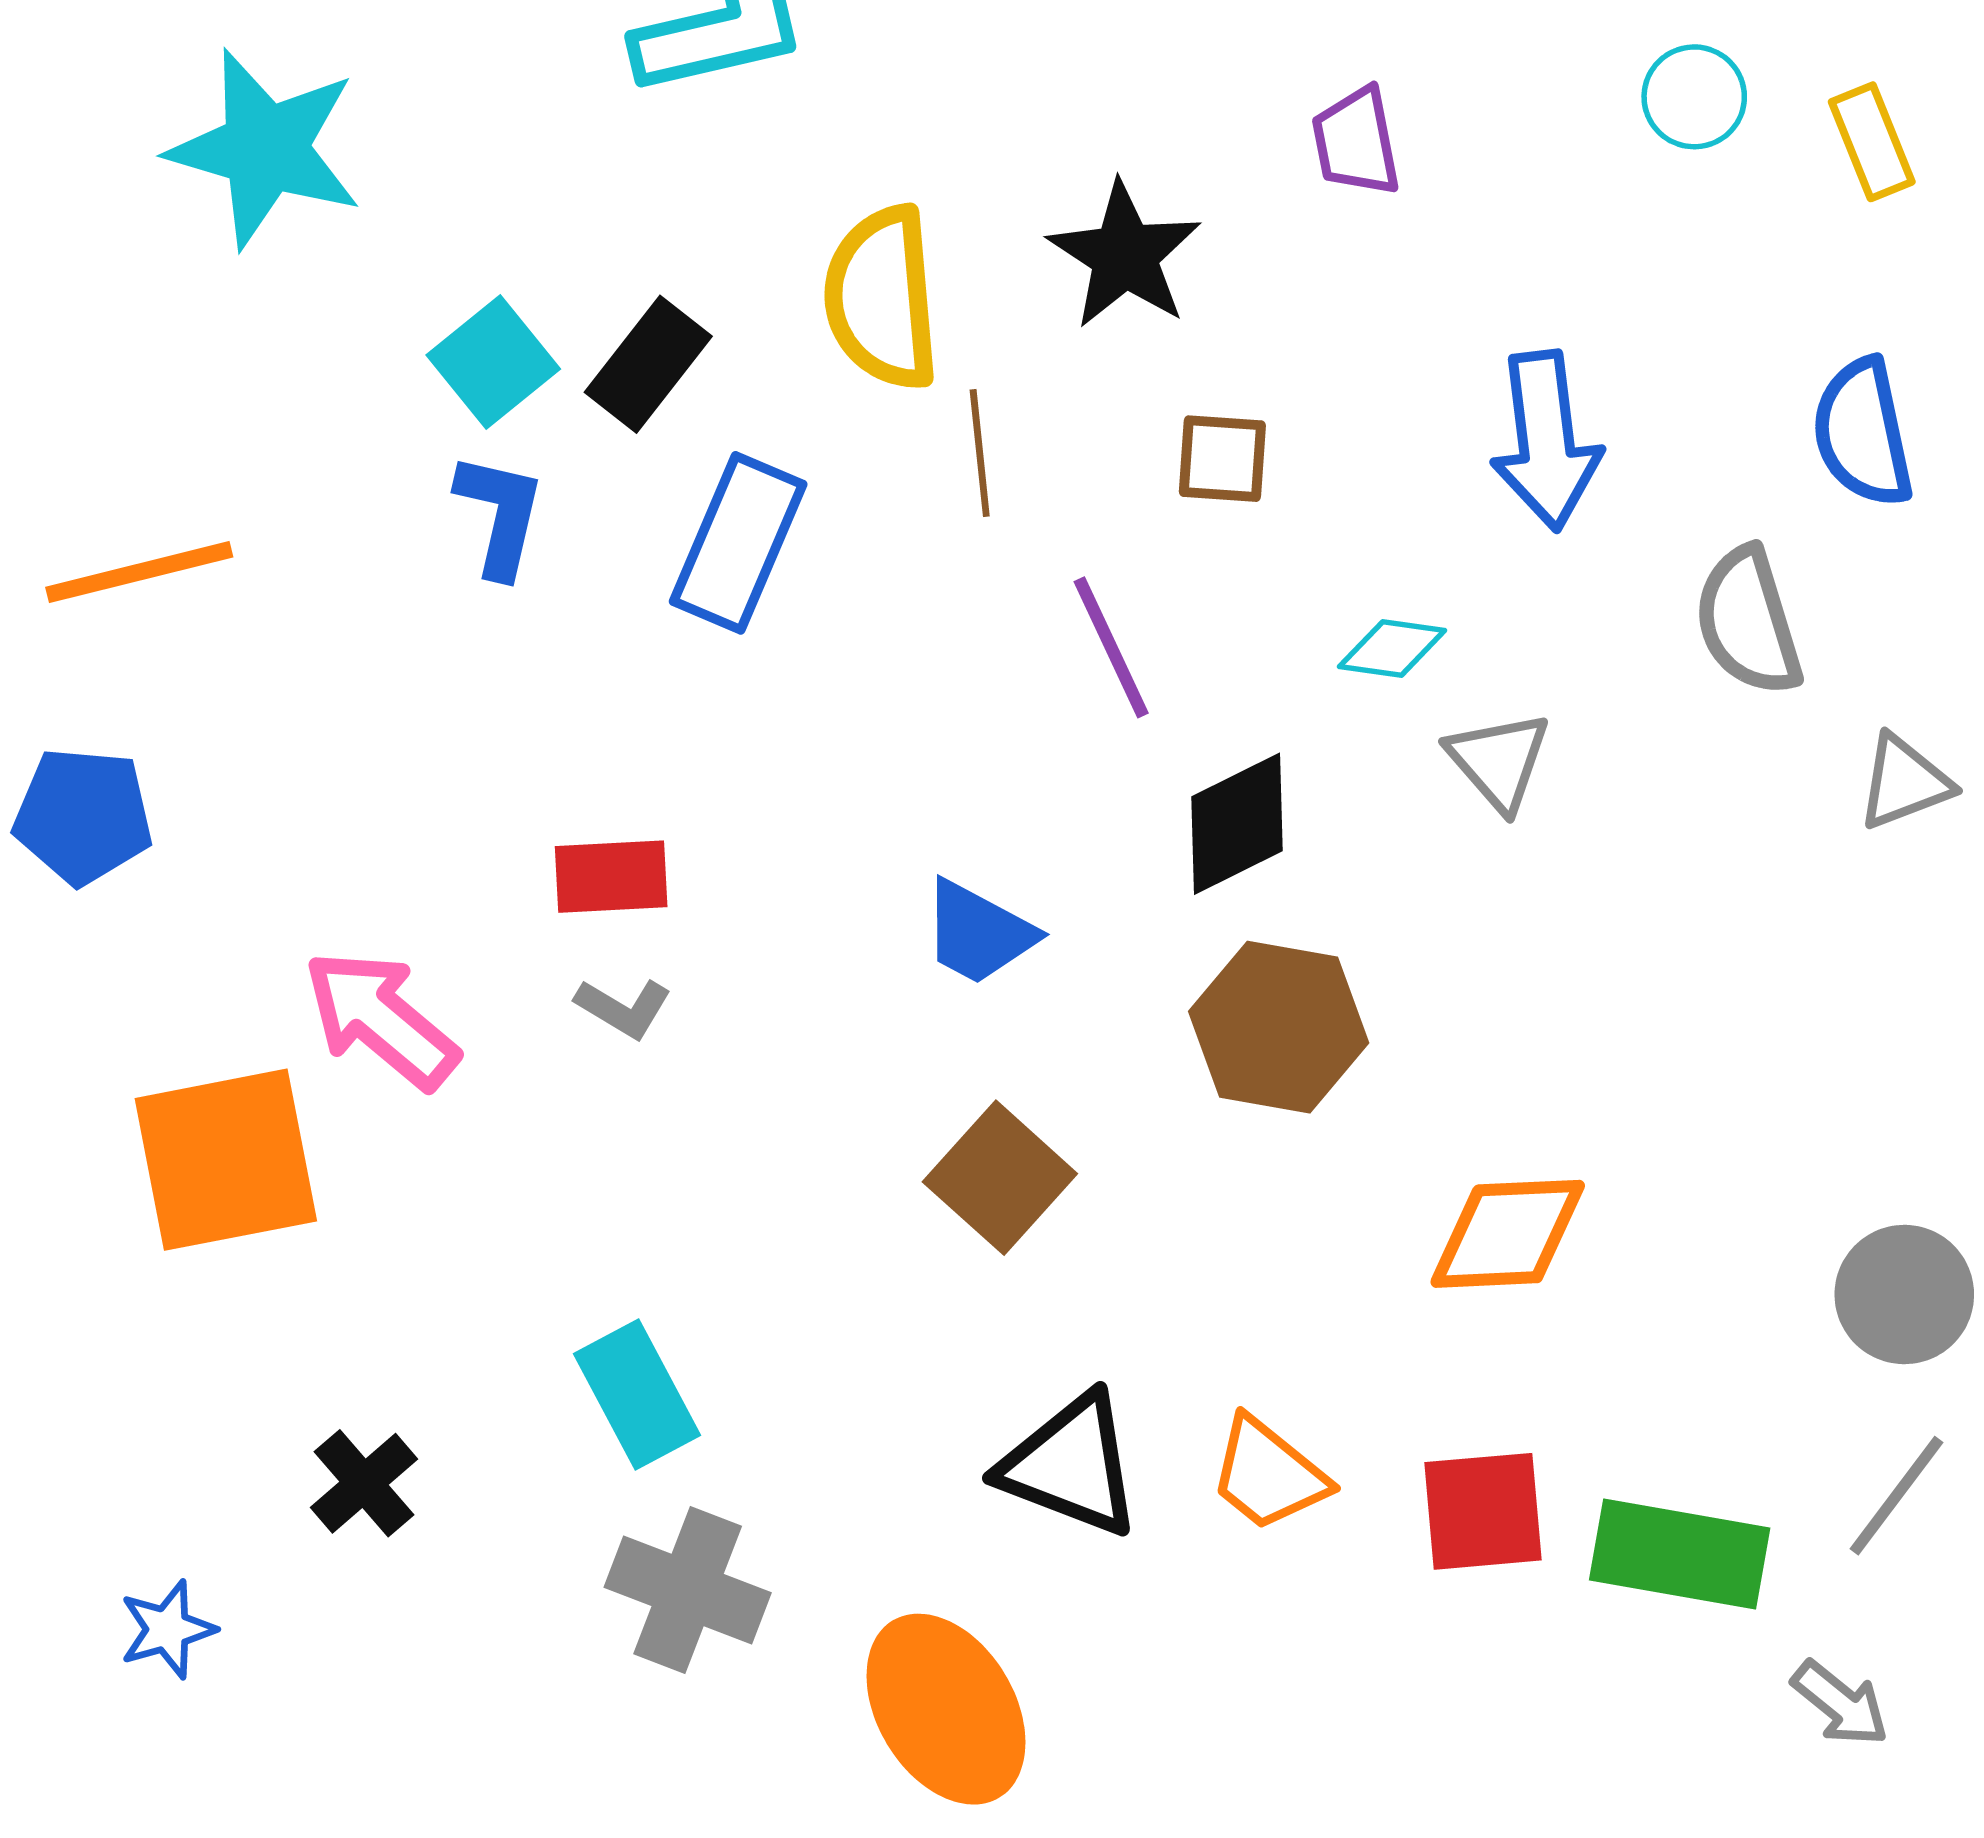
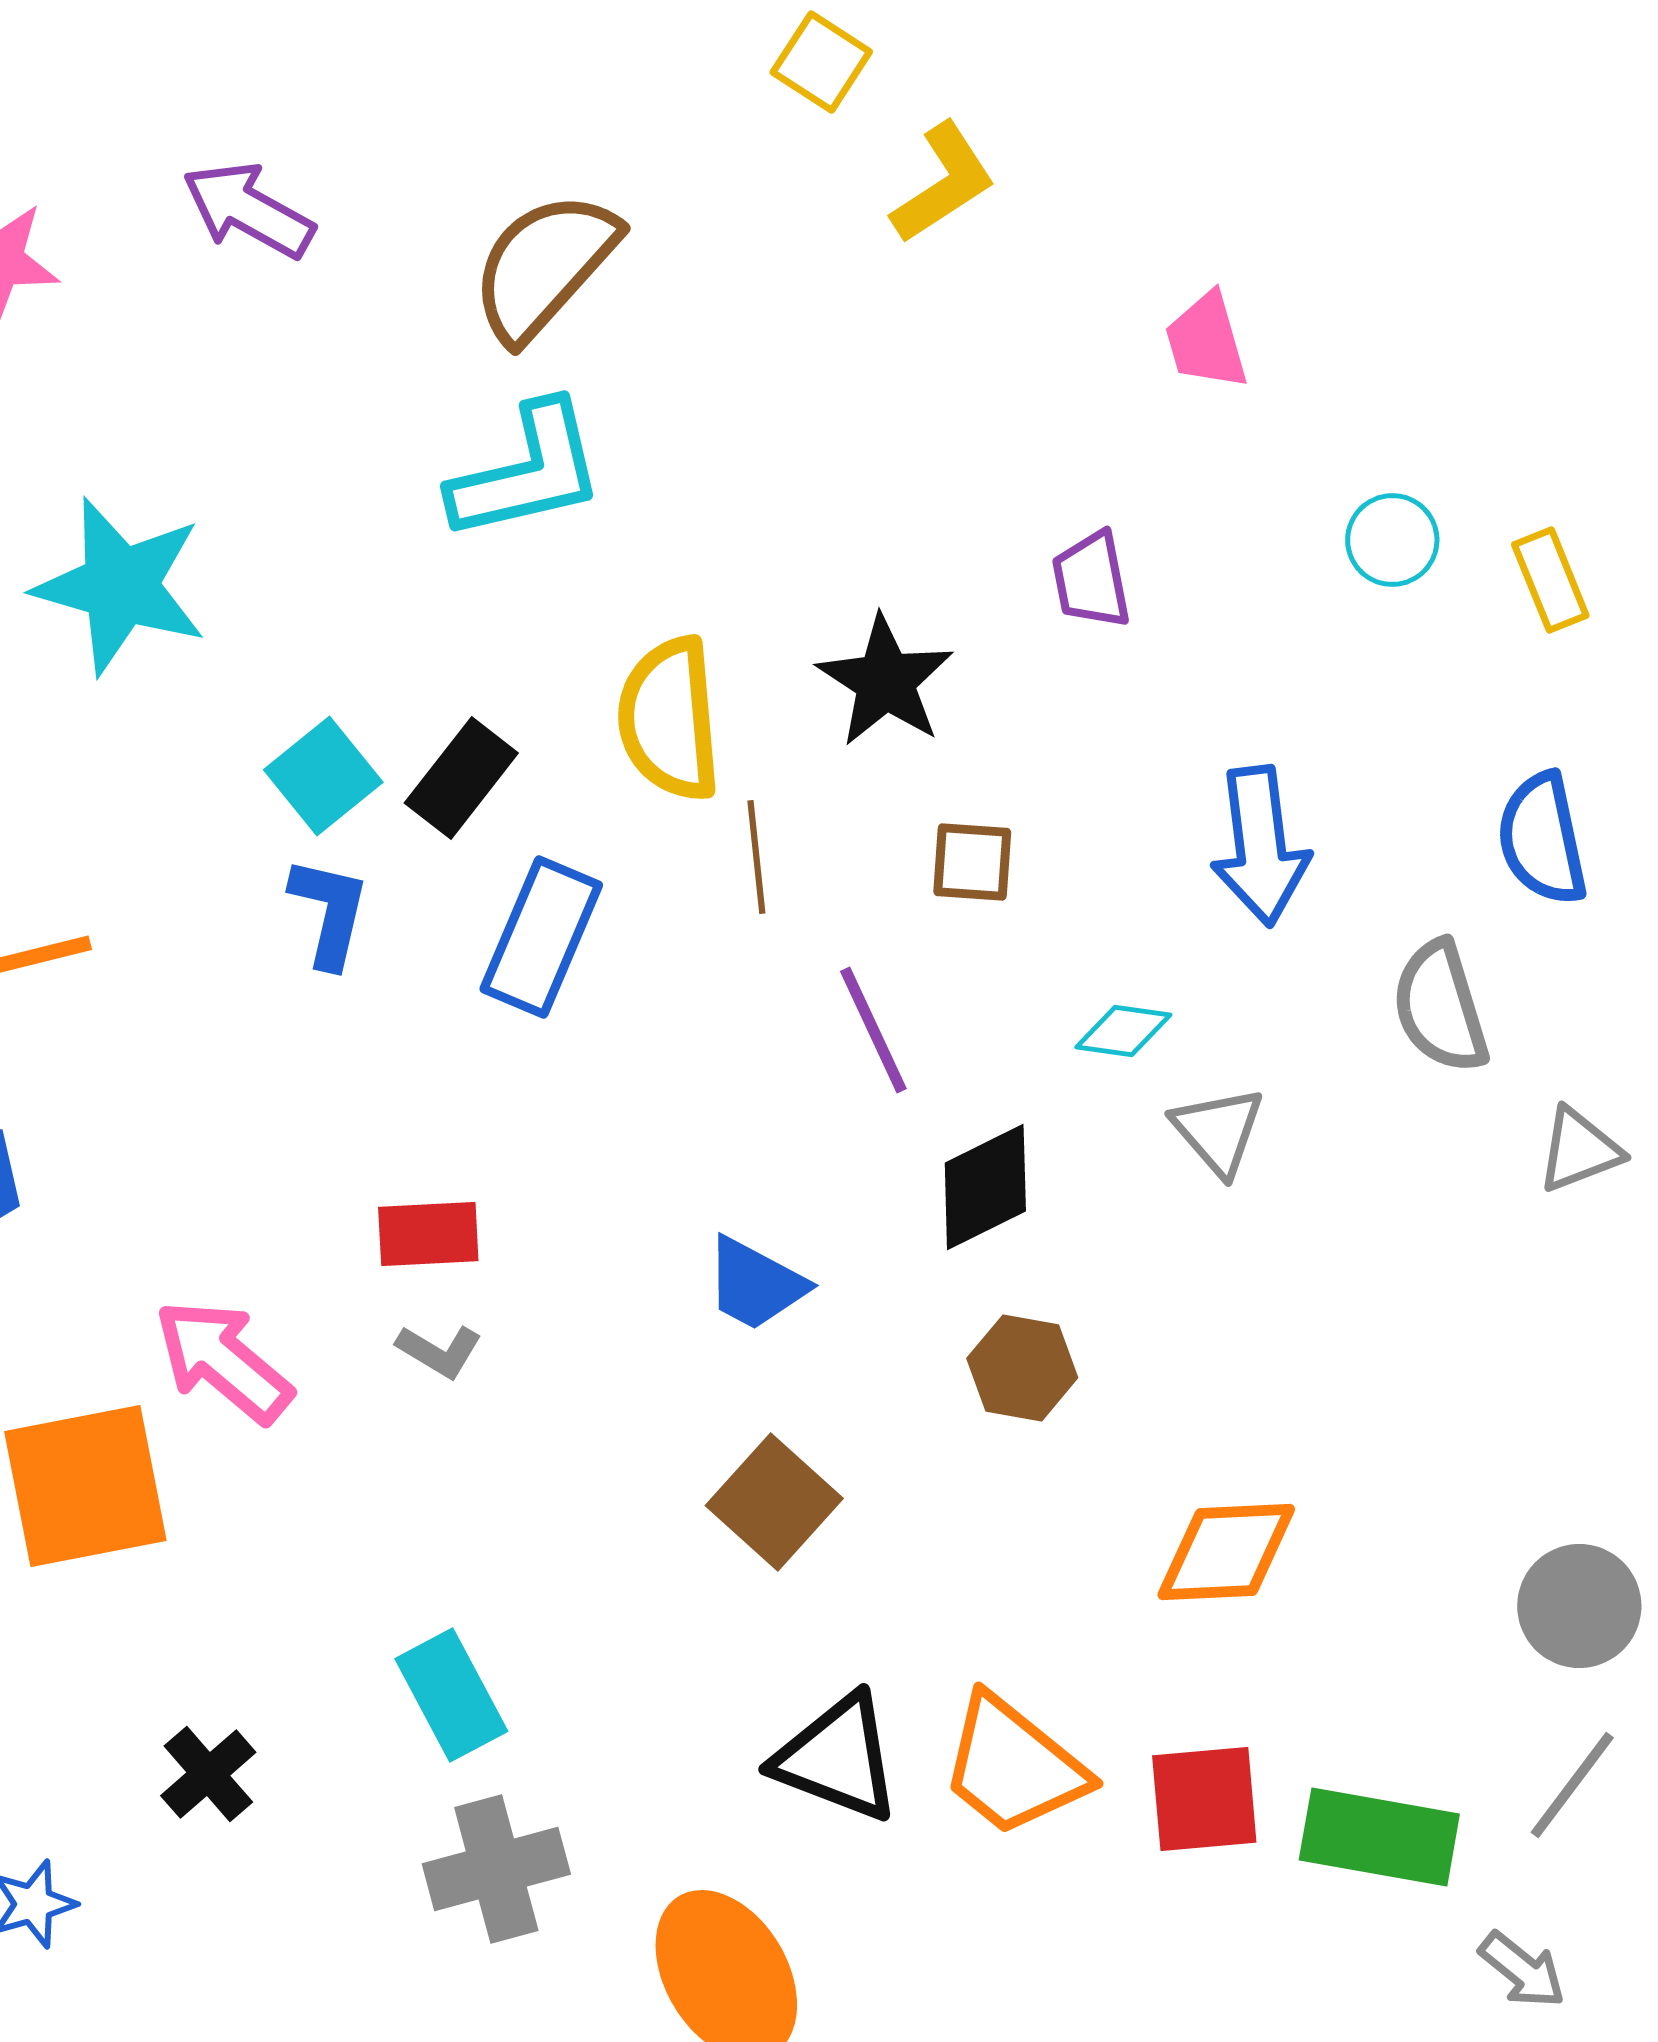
brown hexagon: (1279, 1027) -> (1022, 1368), size x0.7
orange trapezoid: (1268, 1474) -> (1013, 1766), size x1.4
gray cross: (688, 1590) -> (496, 1869), turned -36

